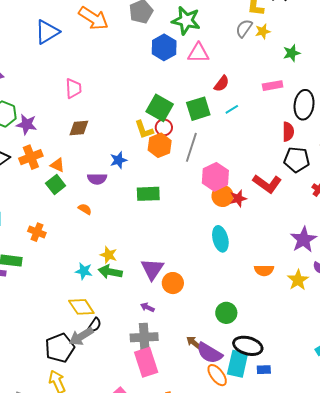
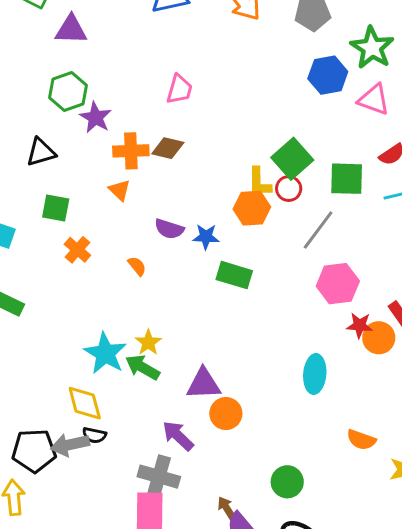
orange hexagon: (160, 145) -> (252, 208), moved
orange cross: (31, 157) -> (131, 151), moved
blue star: (118, 160) -> (206, 237), moved
green square: (56, 184) -> (56, 208), moved, turned 30
orange circle: (223, 196) -> (379, 338), moved
orange cross: (37, 232) -> (77, 250), moved
purple triangle: (152, 269) -> (204, 384), turned 35
cyan star: (84, 271) -> (105, 353), size x1.6
purple arrow: (147, 307) -> (178, 436), size x1.6
black semicircle: (95, 325) -> (94, 435), turned 49

